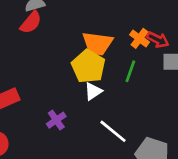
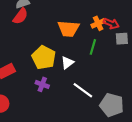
orange cross: (139, 38) -> (98, 23), turned 32
yellow pentagon: (88, 66) -> (44, 57), moved
purple cross: (56, 120) -> (42, 84), turned -32

